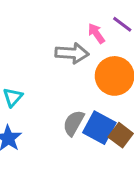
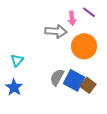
pink arrow: (96, 33) -> (72, 18), turned -152

